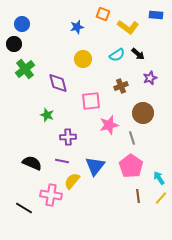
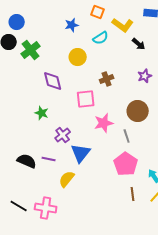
black arrow: (138, 54) -> (139, 44), moved
cyan semicircle: (117, 55) -> (101, 38), moved
green cross: (25, 69) -> (31, 50), moved
brown cross: (121, 86) -> (107, 79), moved
purple cross: (68, 137) -> (63, 135), turned -35
purple line: (62, 161) -> (49, 159), moved
blue triangle: (95, 166) -> (81, 153), moved
pink cross: (51, 195) -> (46, 208), moved

